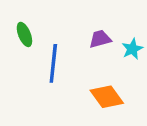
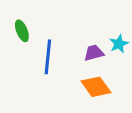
purple trapezoid: (100, 39) -> (94, 53), moved

